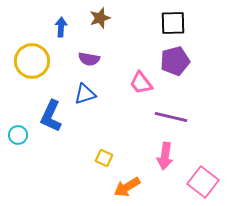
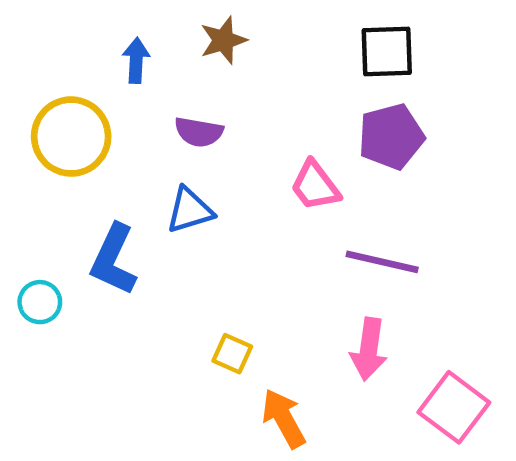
orange arrow: (127, 187) -> (284, 418), turned 92

